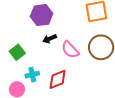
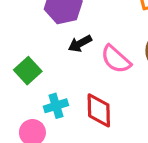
red diamond: (58, 79) -> (99, 110), turned -65

